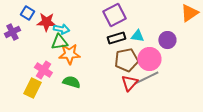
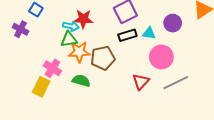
red star: (46, 22) -> (83, 19), moved
purple cross: (12, 32) -> (21, 29), turned -35
purple circle: (167, 40) -> (173, 23), moved
brown pentagon: (126, 60) -> (103, 58), moved
gray line: (146, 78) -> (176, 83), moved

